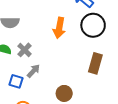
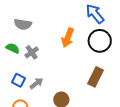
gray arrow: (33, 71) -> (36, 83), moved

